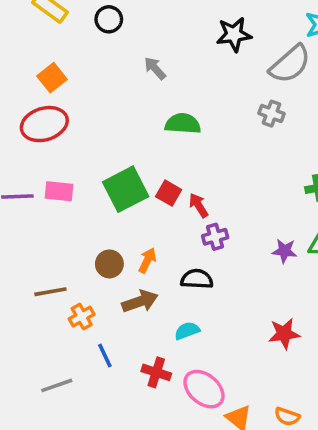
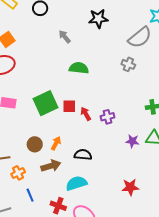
black star: (234, 34) -> (98, 19), moved
red square: (169, 193) -> (69, 106), turned -32
purple cross: (215, 237) -> (108, 117), moved
cyan semicircle: (187, 331) -> (76, 183), size x1.5

